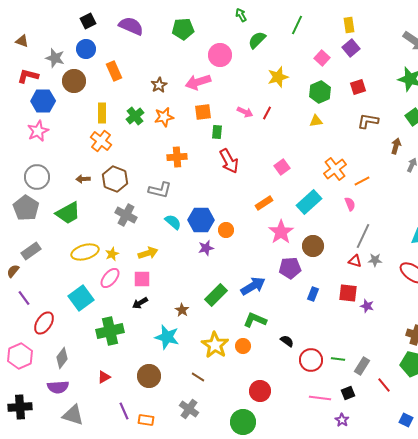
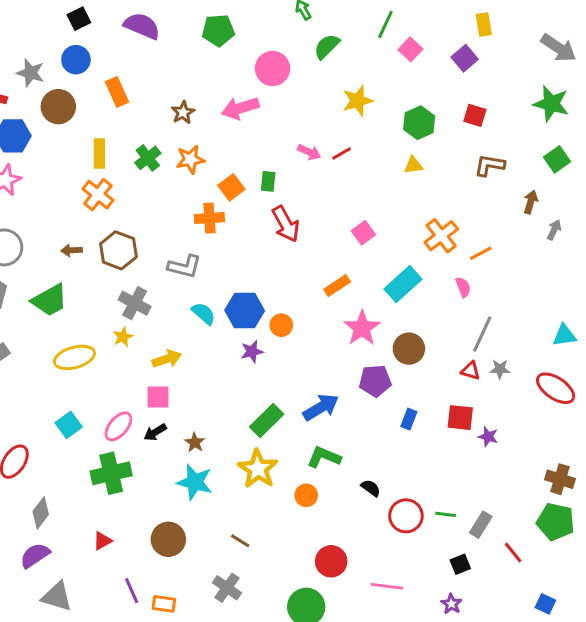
yellow rectangle: (349, 25) -> (484, 24), moved
pink square: (322, 58) -> (410, 49), moved
red square: (358, 87) -> (475, 115), turned 35
orange square: (203, 112) -> (231, 187), moved, turned -30
red line: (267, 113) -> (341, 154), turned 32
yellow star: (112, 254) -> (123, 337), moved
pink ellipse: (110, 278) -> (118, 426), moved
cyan square: (81, 298) -> (69, 425), size x0.7
brown star: (182, 310) -> (195, 442), moved
yellow star: (215, 345) -> (258, 469), moved
purple semicircle: (58, 387) -> (35, 555), turned 150
pink line: (320, 398) -> (387, 586), moved

